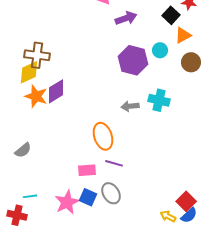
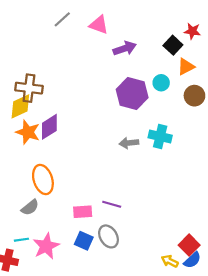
orange ellipse: (103, 136) -> (43, 179), moved
gray semicircle: (23, 150) -> (30, 207), moved
pink star: (67, 202) -> (46, 246), moved

